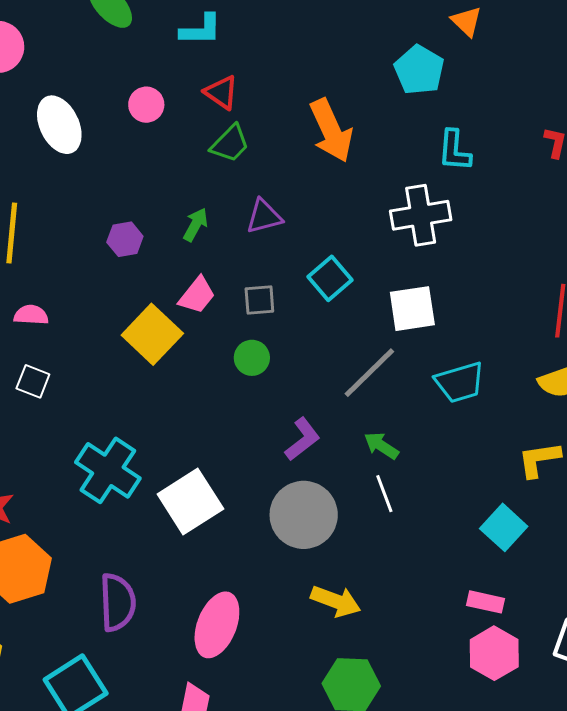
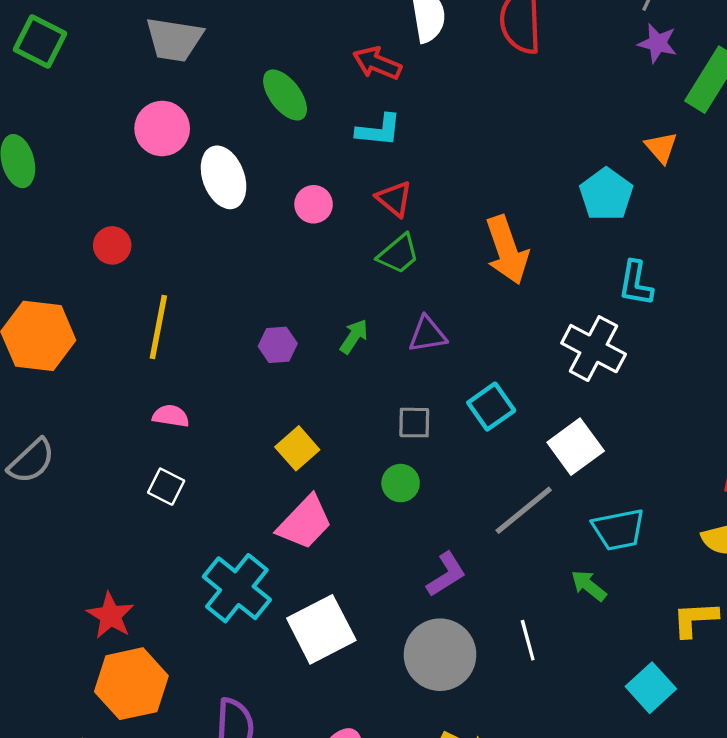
white ellipse: (59, 125) -> (224, 177), moved
white cross: (421, 215) -> (594, 349), turned 32
pink trapezoid: (197, 295) -> (305, 523), moved, size x1.4
white square: (412, 309) -> (576, 447), turned -33
yellow square: (152, 334) -> (297, 448), size x0.7
green arrow: (381, 446) -> (589, 586), moved

